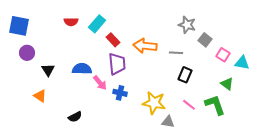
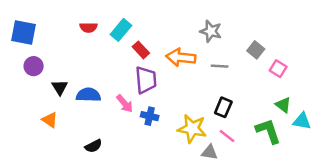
gray star: (187, 25) -> (211, 31), moved
cyan triangle: (242, 63) -> (302, 121), moved
blue semicircle: (82, 69) -> (88, 95), moved
black rectangle: (185, 75) -> (223, 107), moved
pink line: (189, 105) -> (227, 136), moved

